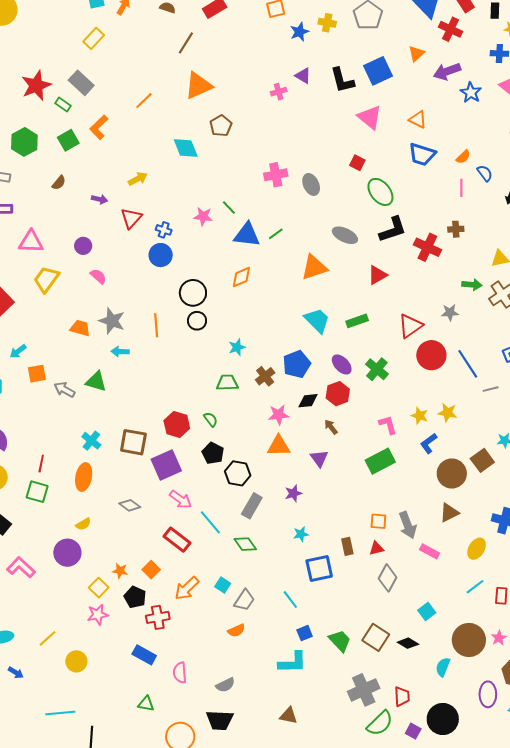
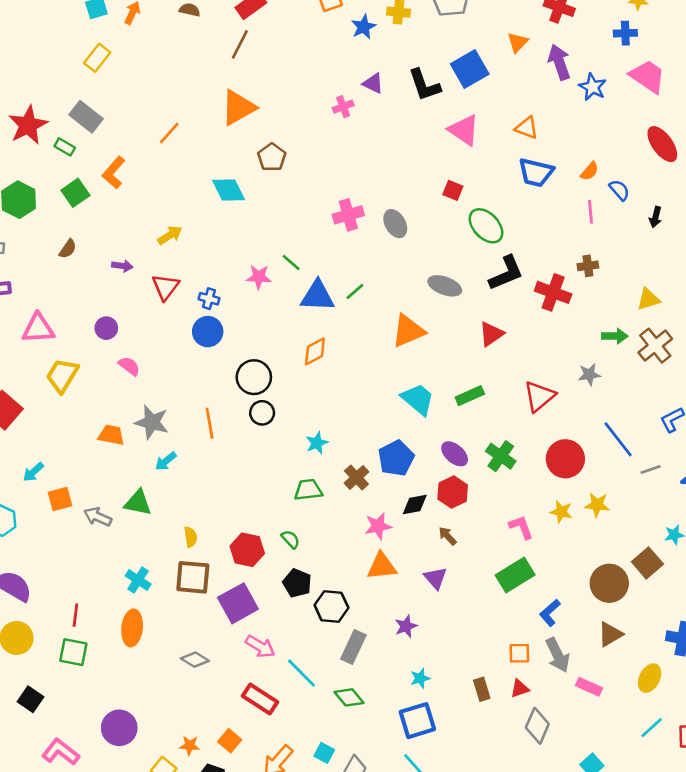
brown line: (186, 43) -> (240, 44), moved
purple arrow: (447, 71) -> (559, 62), turned 96
cyan arrow: (120, 352) -> (166, 461), turned -36
red circle: (431, 355) -> (565, 459), moved
blue L-shape: (429, 443) -> (550, 613), moved
yellow semicircle: (83, 524) -> (191, 537), moved, turned -63
blue square: (319, 568) -> (417, 721), moved

